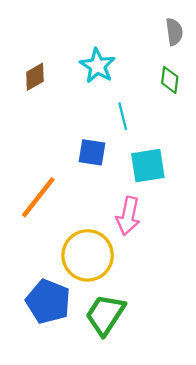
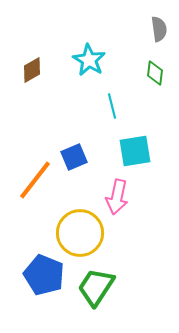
blue square: (92, 152) -> (74, 157), moved, turned -32

